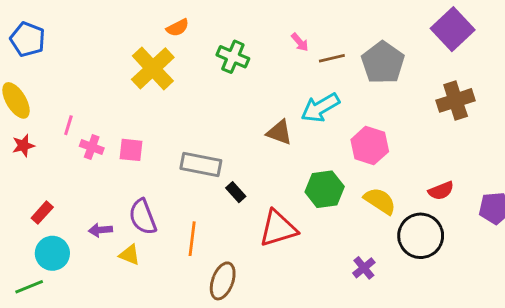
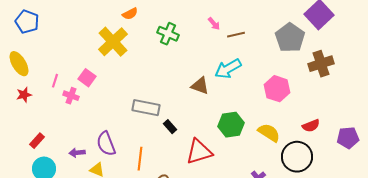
gray pentagon: (383, 63) -> (290, 38), moved
pink hexagon: (370, 146) -> (277, 89), moved
pink square: (131, 150) -> (87, 78), moved, turned 30

